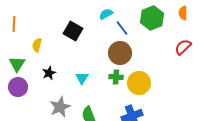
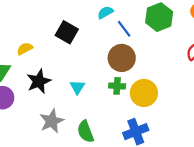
yellow semicircle: (37, 45) -> (25, 49), turned 48
black star: (49, 73) -> (39, 81), size x1.5

